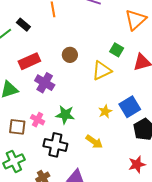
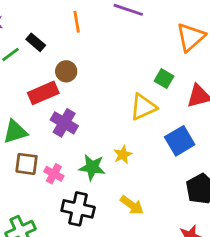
brown circle: (70, 55) -> (66, 71), moved
blue square: (130, 107) -> (180, 141), moved
yellow star: (105, 111) -> (123, 155), moved
brown square: (17, 127) -> (27, 164), moved

